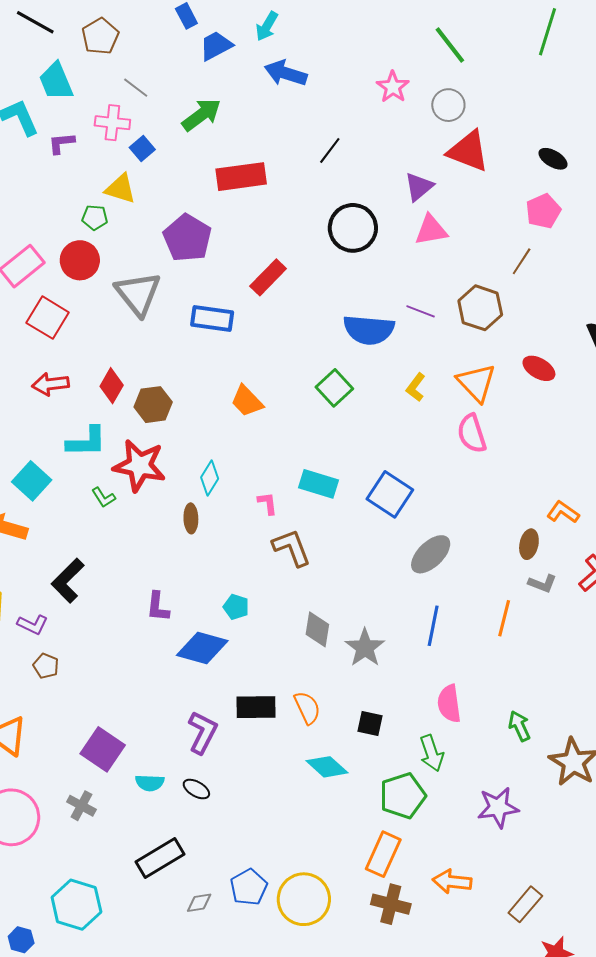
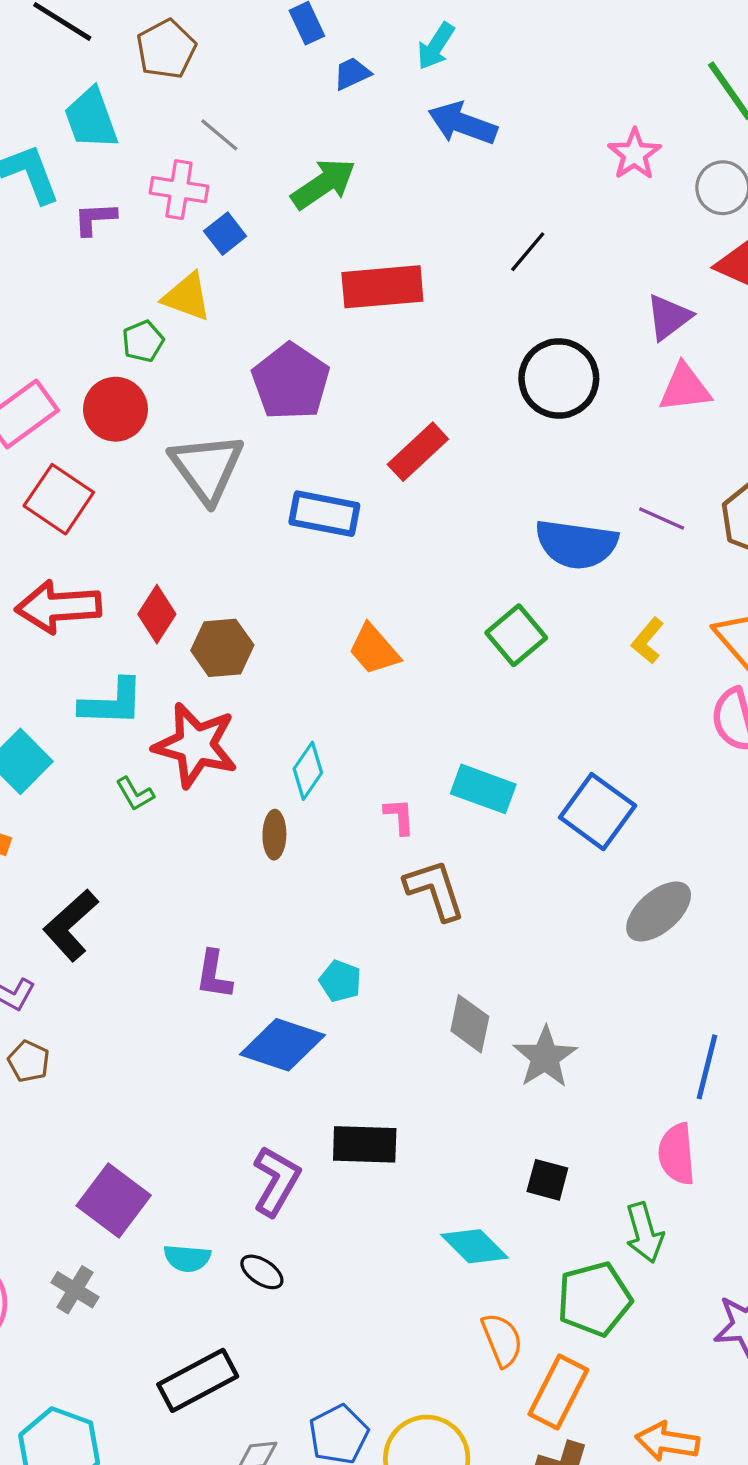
blue trapezoid: (216, 46) -> (352, 74), size x0.7
green pentagon: (95, 217) -> (143, 341), turned -30
red arrow: (50, 384) -> (58, 607), size x1.4
blue line: (433, 626) -> (707, 1067), moved
orange semicircle: (307, 708) -> (502, 1340), moved

